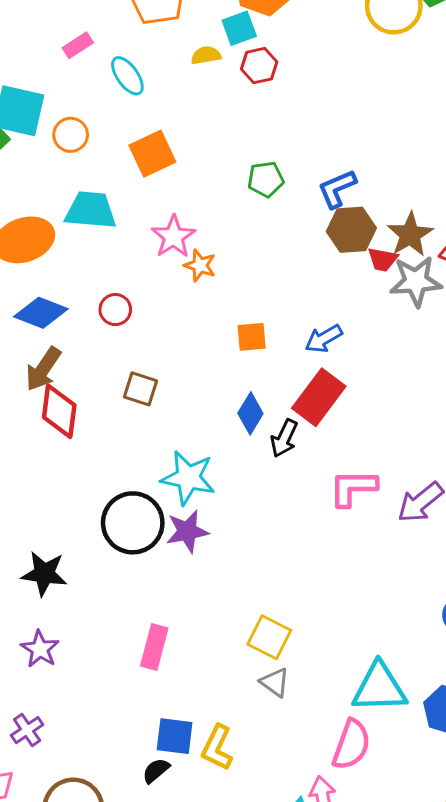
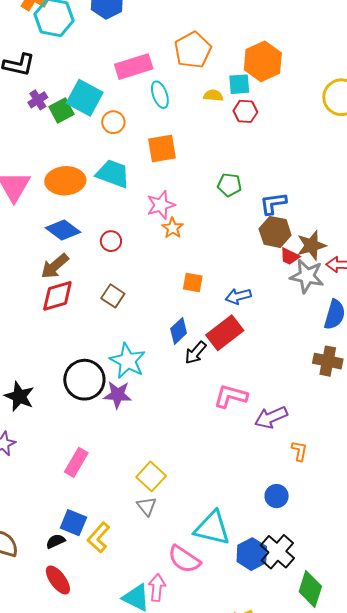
pink rectangle: (78, 45) -> (134, 67), size x1.8
red diamond: (59, 411) -> (57, 296), turned 51
pink semicircle: (351, 745) -> (184, 559), turned 88

